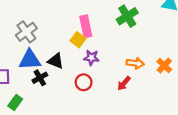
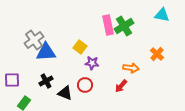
pink rectangle: (86, 26) -> (108, 25), moved
blue triangle: (30, 60) -> (46, 52), moved
black triangle: (56, 61) -> (65, 93), moved
orange cross: (164, 65) -> (157, 54), moved

